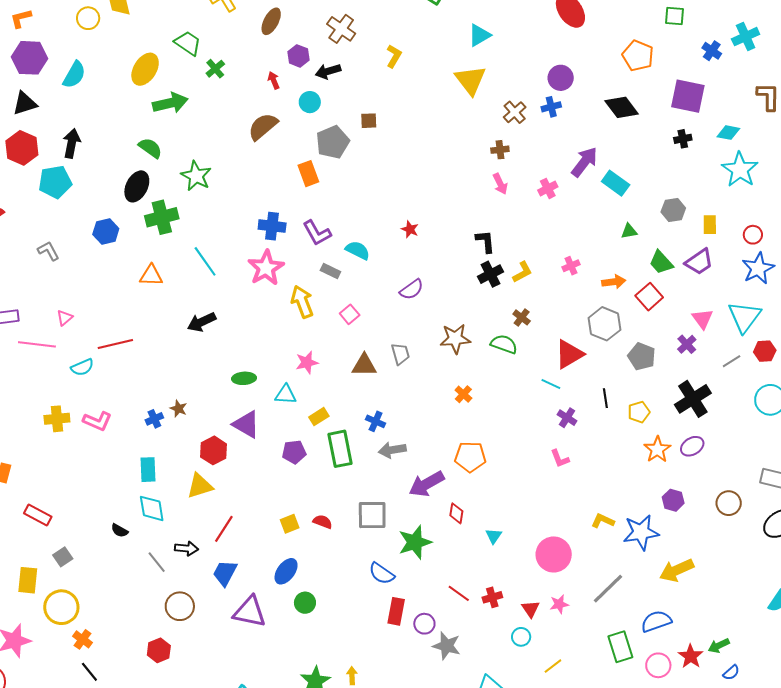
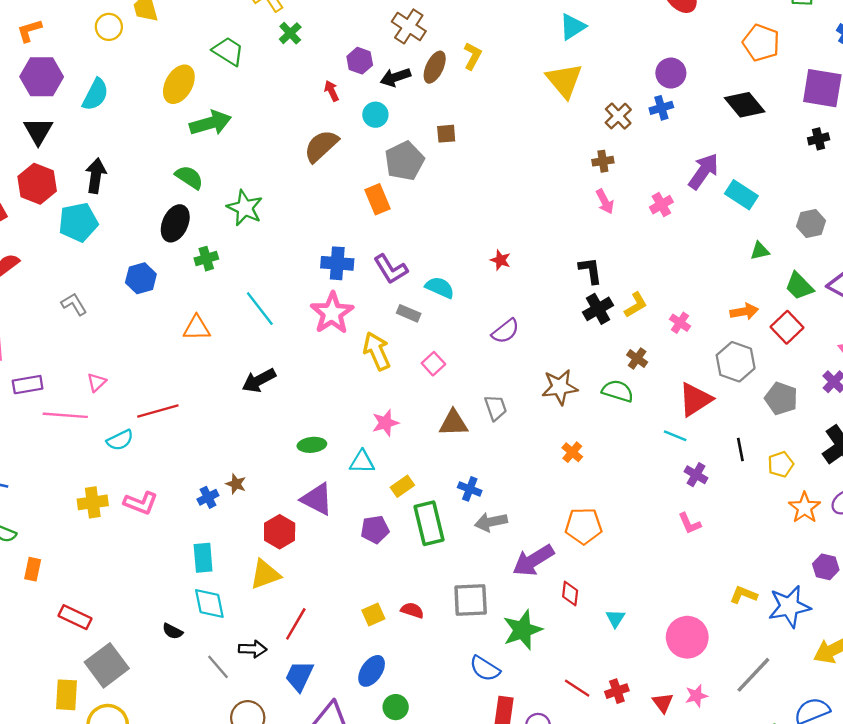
brown ellipse: (271, 21) -> (435, 67), moved
green cross: (215, 69) -> (290, 33), moved
black triangle: (25, 103) -> (38, 131), turned -40
green cross: (162, 217) -> (206, 259), size x0.6
pink cross: (571, 266) -> (680, 323), moved, turned -30
gray square: (63, 557) -> (107, 665), size x1.8

